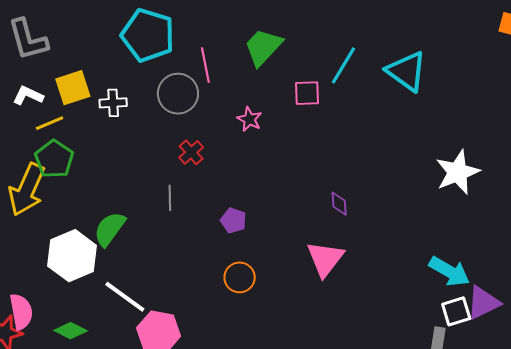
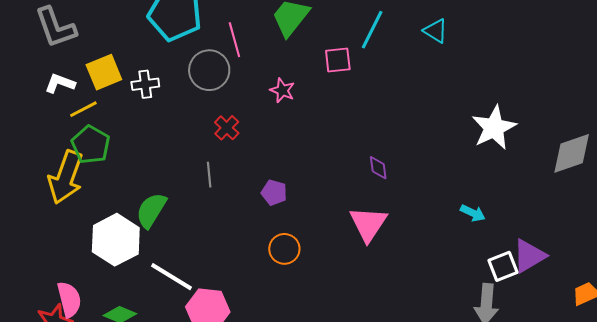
cyan triangle: (407, 71) -> (436, 31), size x0.6
cyan arrow: (449, 271) -> (473, 213), moved, size x0.6

